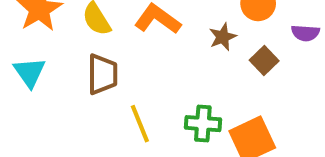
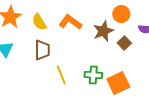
brown star: (223, 37) -> (103, 31), size x1.5

